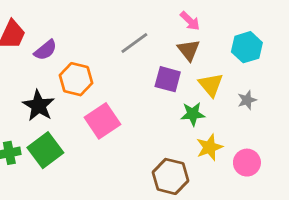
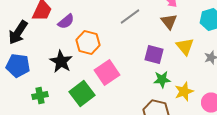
purple square: (168, 79) -> (154, 54), moved
green star: (193, 114) -> (162, 80), moved
green square: (45, 150) -> (82, 94), moved

